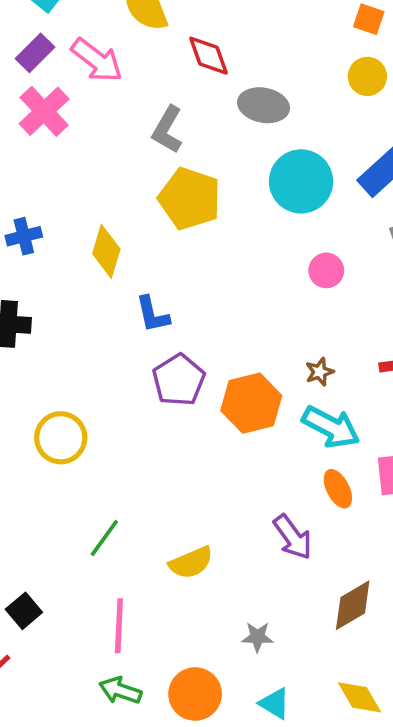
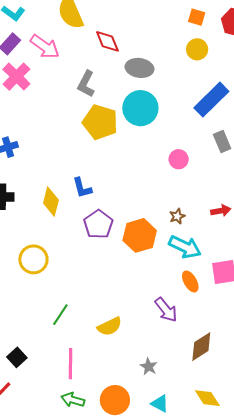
cyan circle: (301, 181) -> (140, 108), moved
yellow diamond: (106, 251) -> (51, 202), moved
gray star: (257, 637) -> (149, 367), turned 30

